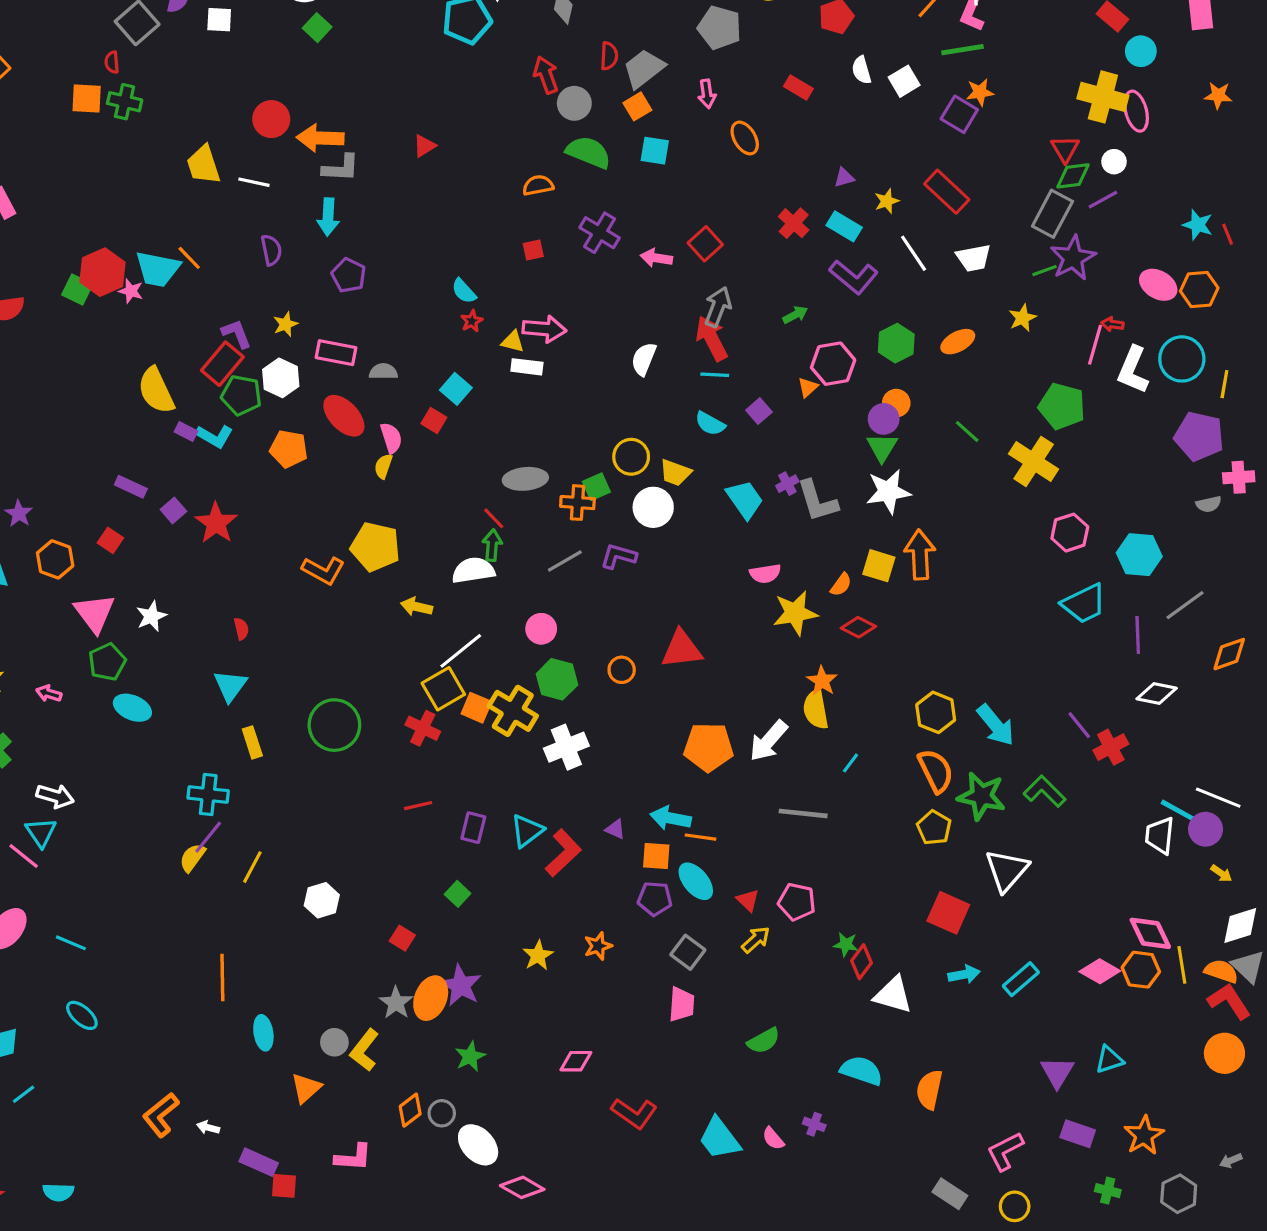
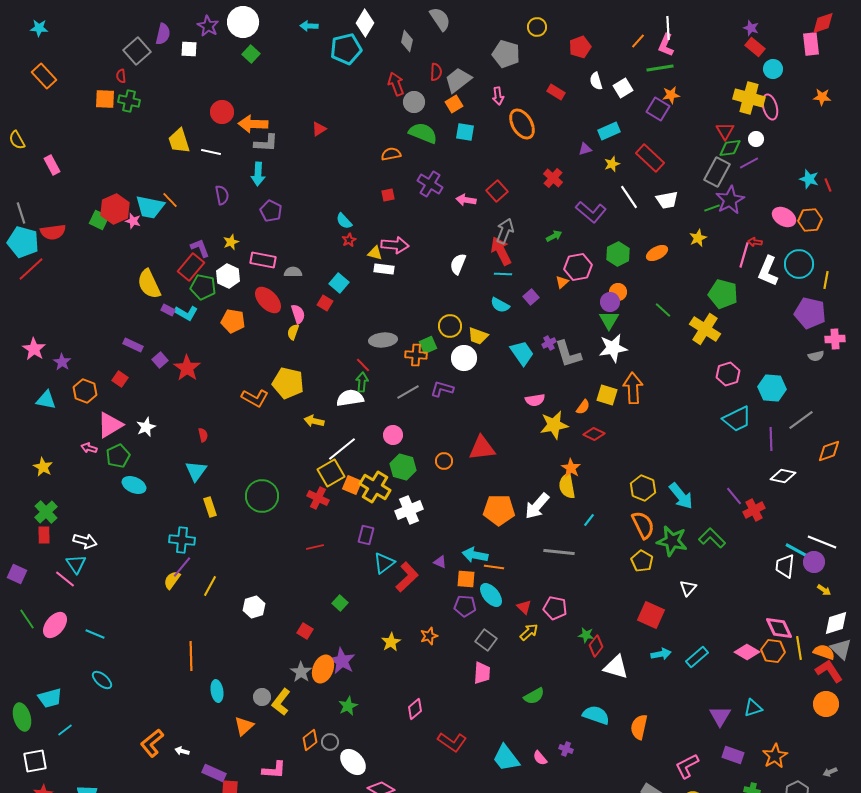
orange ellipse: (745, 138) -> (522, 124), size x1.4
cyan rectangle: (844, 226) -> (609, 131), moved, turned -55
pink triangle: (95, 613) -> (110, 425), turned 36
pink arrow: (49, 693) -> (89, 448), moved
purple rectangle: (473, 828) -> (366, 535), moved
white triangle: (1007, 870) -> (688, 588), size x0.6
pink diamond: (576, 1061) -> (415, 709), turned -40

